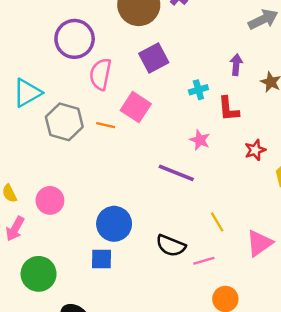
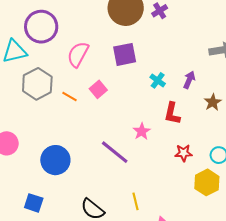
purple circle: (75, 39) -> (41, 27), moved
cyan cross: (198, 90) -> (158, 80), moved, turned 35
pink square: (136, 107) -> (98, 89), size x0.7
blue circle: (114, 224) -> (55, 160), moved

